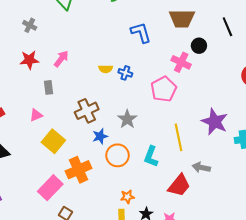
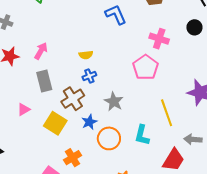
black circle: (199, 46) -> (194, 27), moved
blue cross: (125, 73) -> (89, 76), moved, turned -32
gray rectangle: (49, 87) -> (44, 81), moved, size x1.5
yellow square: (53, 141) -> (55, 123), moved
orange cross: (79, 170) -> (73, 158), size x0.7

